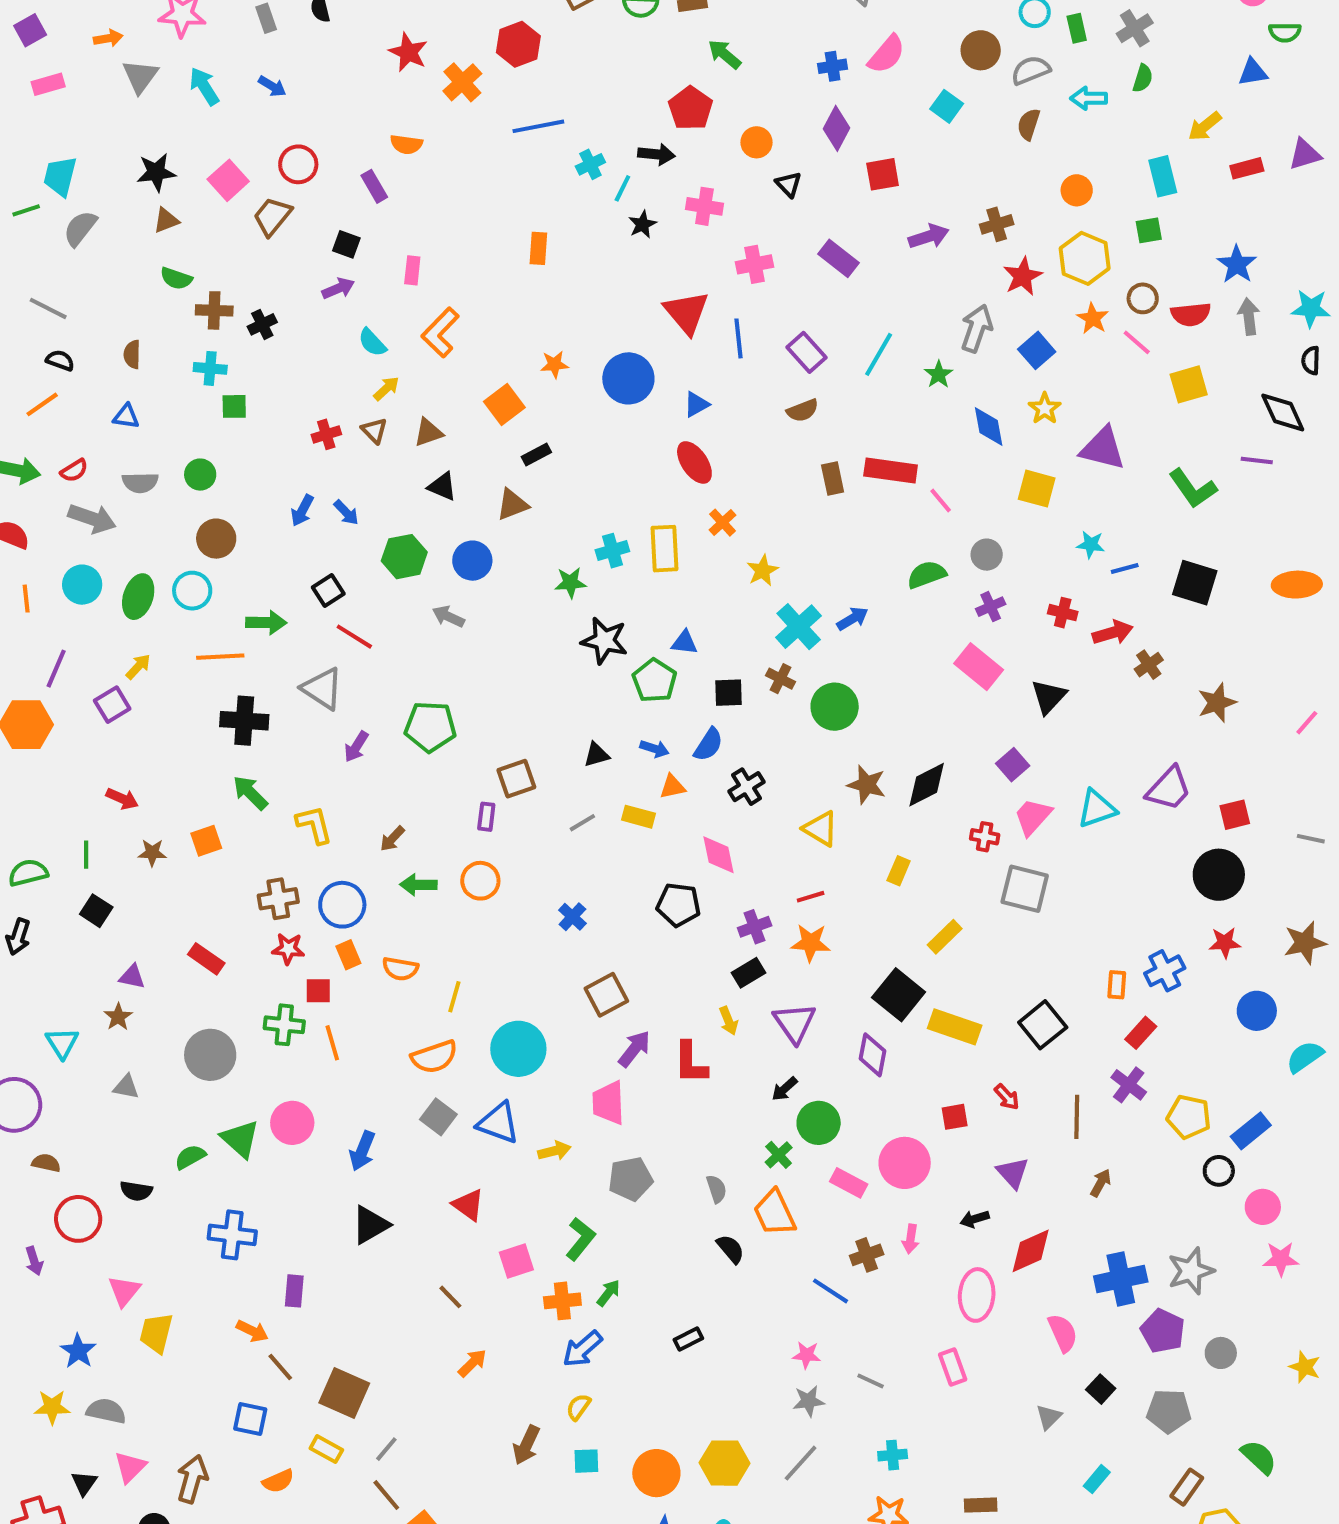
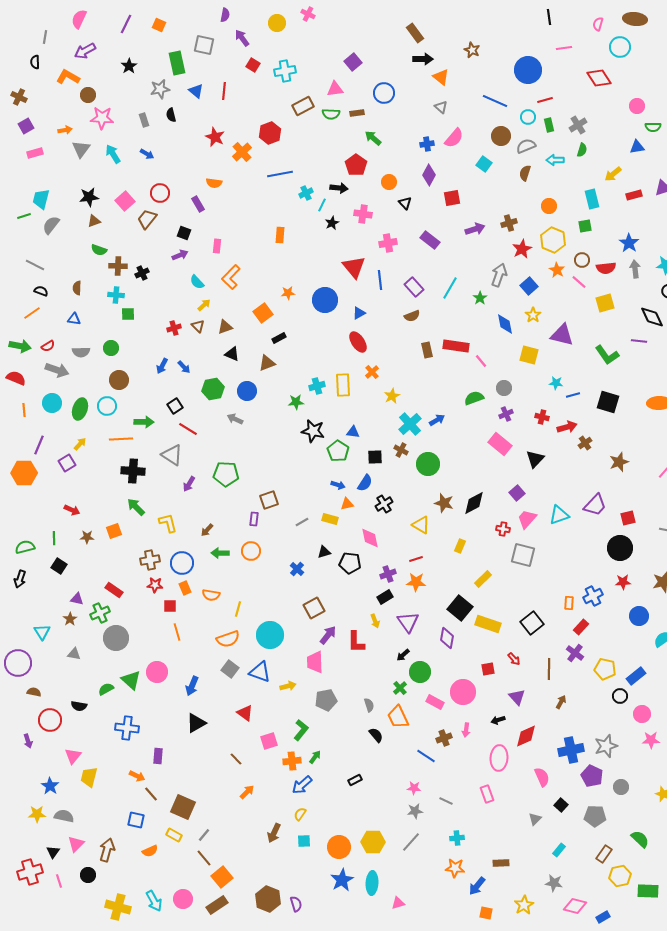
black triangle: (596, 755) -> (324, 552), moved
green cross: (284, 1025) -> (100, 613), moved, turned -30

